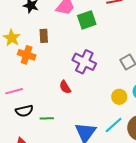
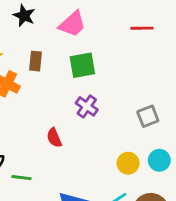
green square: (87, 20) -> (82, 65), moved
purple cross: (84, 62) -> (87, 106), size x0.7

